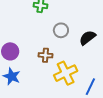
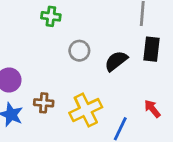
brown cross: (45, 55) -> (44, 103), moved

